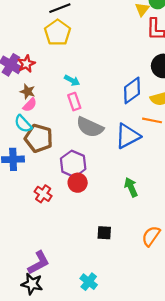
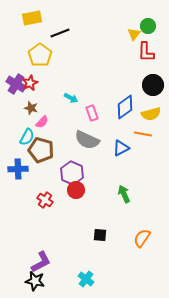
yellow pentagon: (58, 33) -> (40, 55), moved
pink rectangle: (74, 102) -> (92, 113), moved
pink semicircle: (30, 105) -> (42, 122), moved
cyan semicircle: (23, 124) -> (27, 137), turned -108
blue triangle: (128, 136) -> (121, 148), size x0.7

